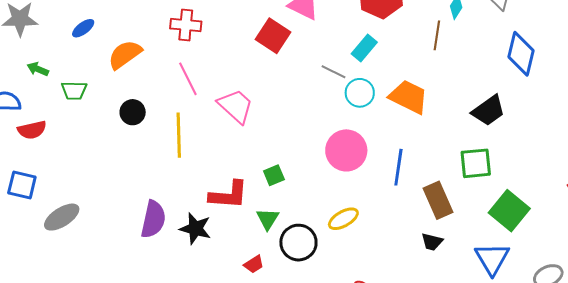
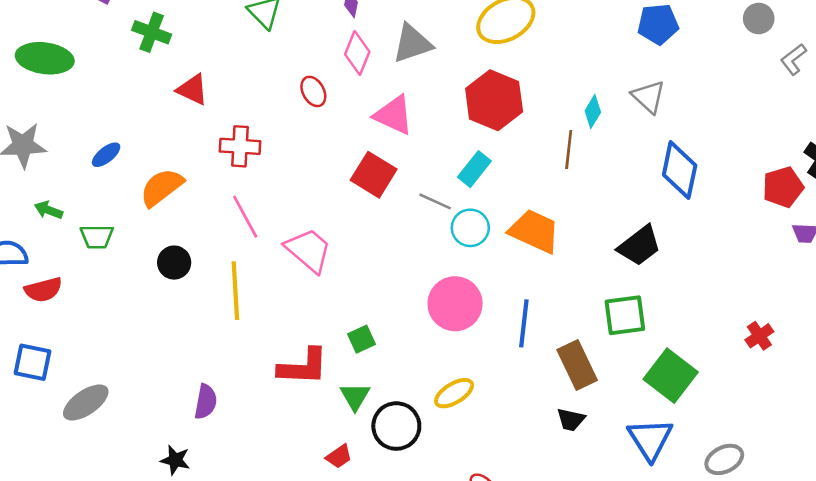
red square: (273, 36) -> (374, 175), moved
purple semicircle: (153, 219) -> (206, 402), size x0.7
black star: (195, 229) -> (175, 460), moved, size x0.7

